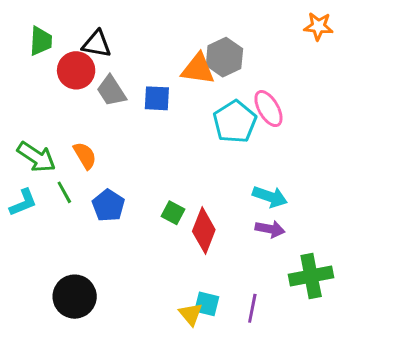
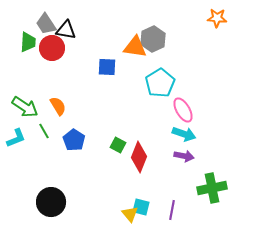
green trapezoid: (41, 41) -> (28, 42), moved
gray trapezoid: (111, 91) -> (46, 24), moved
pink ellipse: (268, 109) -> (183, 110), moved

